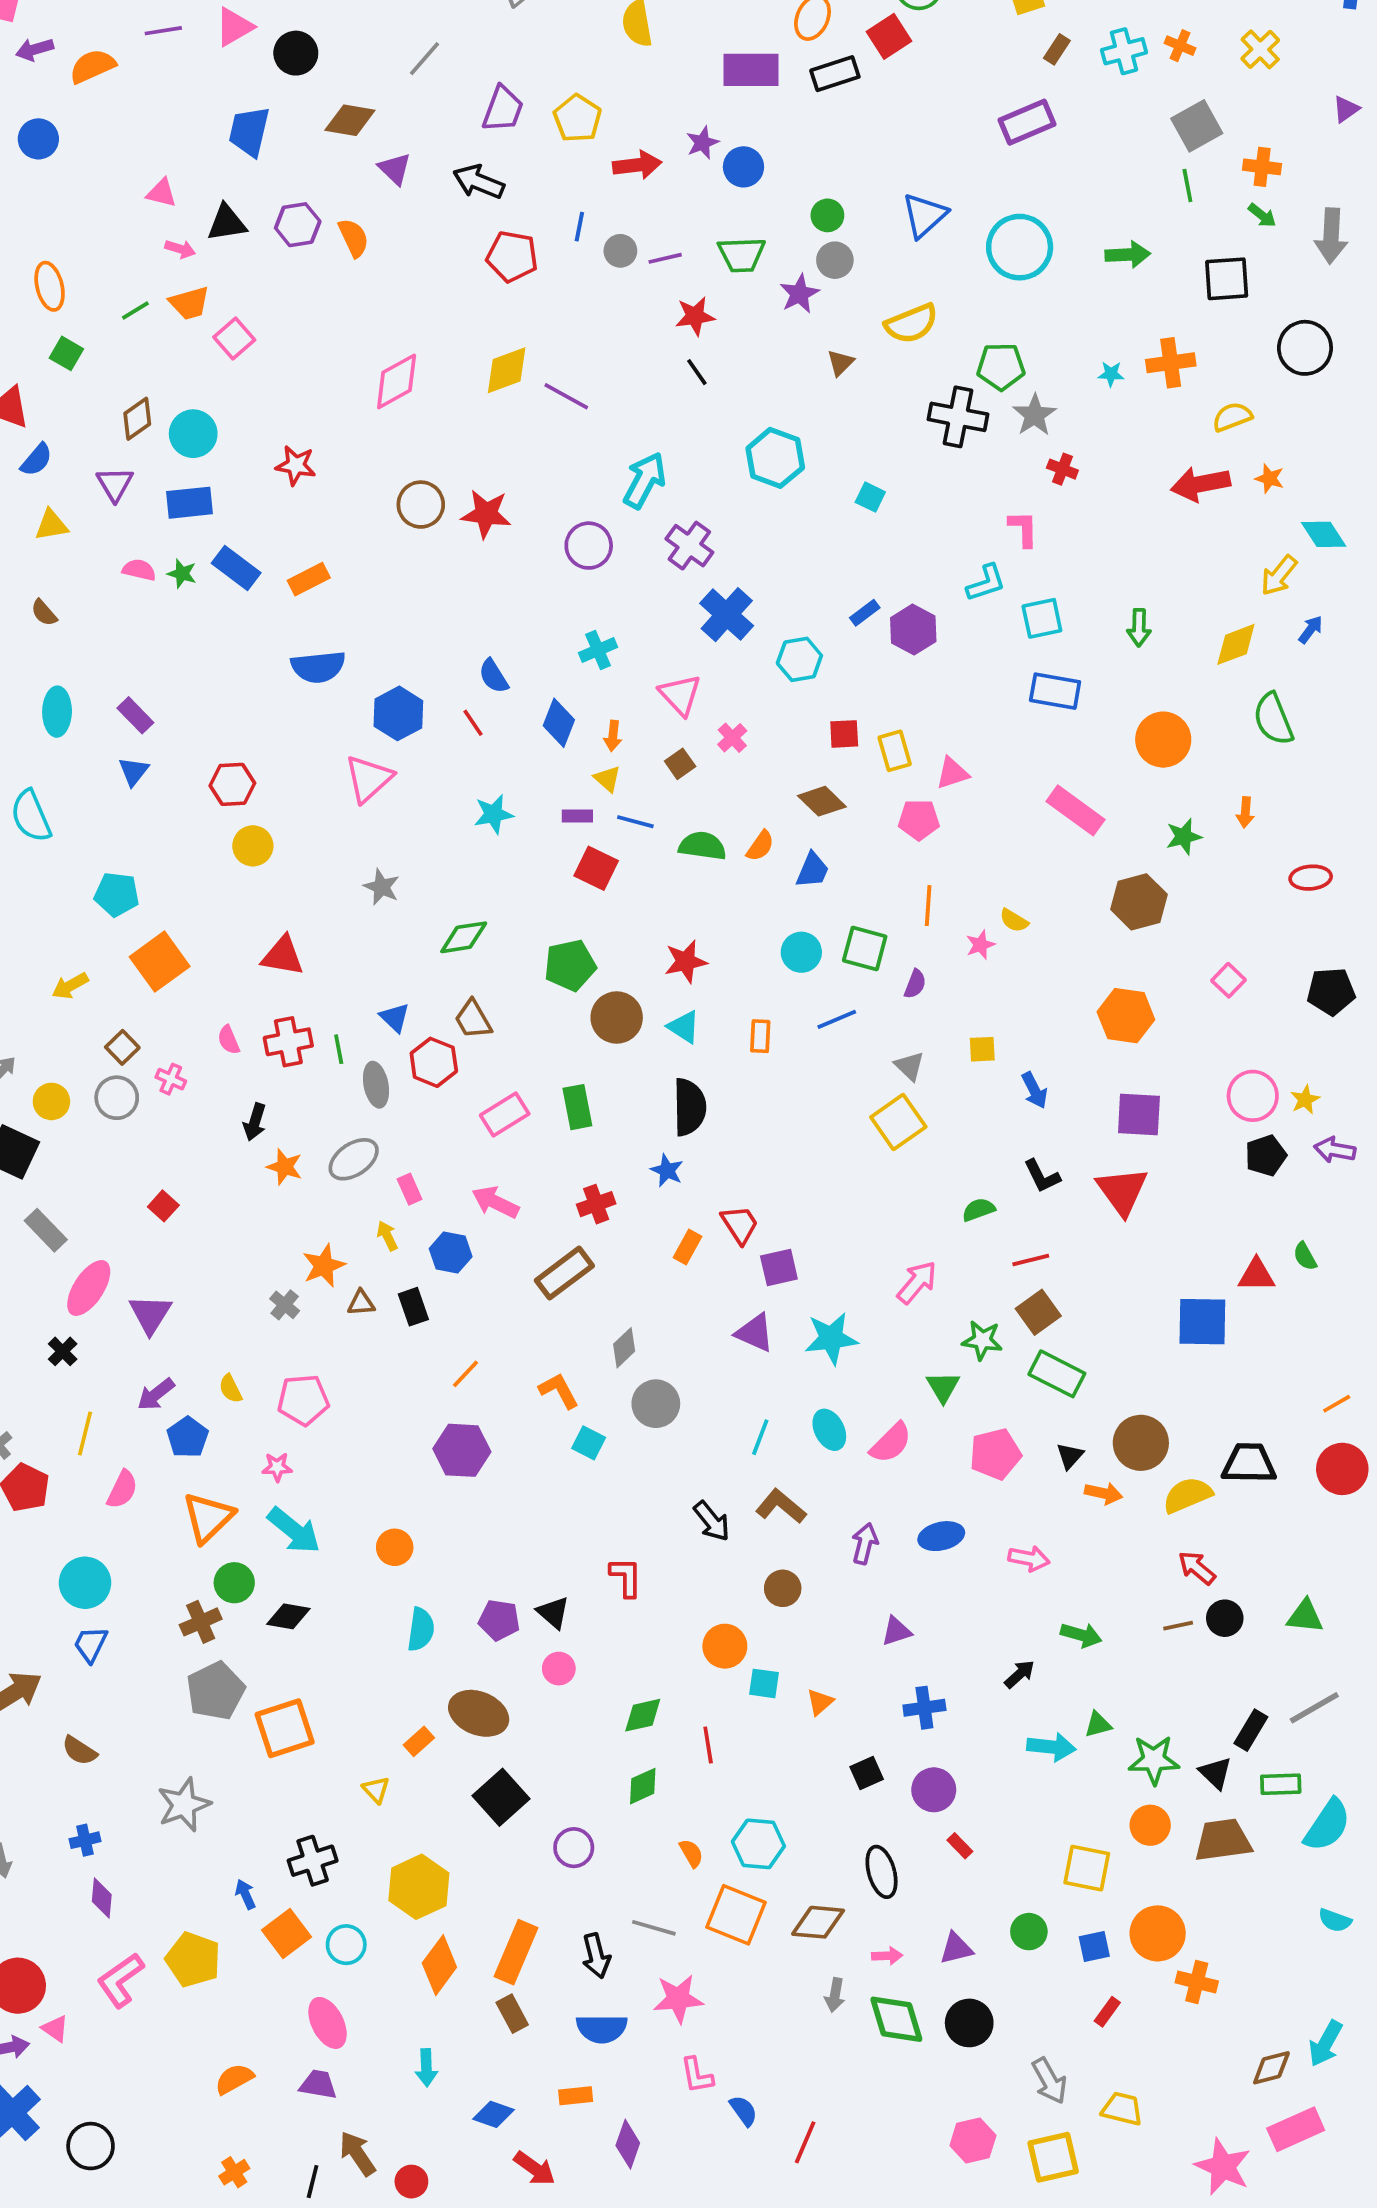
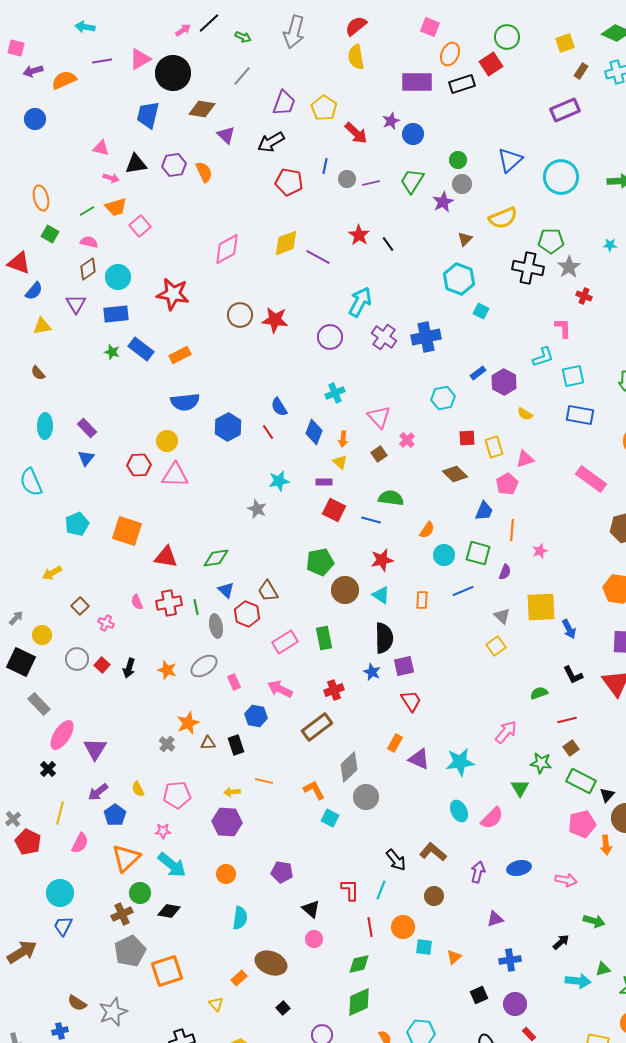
black circle: (296, 53) -> (173, 73), size x1.5
red arrow: (637, 165) -> (356, 133), turned 50
black arrow: (479, 182) -> (271, 142), turned -52
green trapezoid: (742, 255) -> (412, 181), turned 124
red star: (695, 316) -> (359, 235), moved, turned -30
cyan hexagon: (775, 458) -> (459, 279), moved
red star: (296, 465) -> (173, 294), size x1.5
pink semicircle: (139, 570) -> (89, 242), moved
blue cross: (727, 615) -> (426, 337), moved, turned 36
pink triangle: (369, 779) -> (175, 475), moved, turned 44
pink pentagon: (919, 820) -> (507, 484), turned -30
blue line: (635, 822) -> (371, 520), moved
yellow circle: (253, 846) -> (167, 441), moved
orange semicircle: (760, 846) -> (427, 530), moved
blue trapezoid: (813, 870) -> (484, 511), moved
gray star: (382, 887) -> (257, 509), moved
cyan pentagon: (117, 894) -> (77, 524), turned -30
yellow semicircle: (1014, 921) -> (525, 414), moved
green diamond: (464, 937) -> (216, 558), moved
orange square: (160, 962) -> (127, 531), moved, turned -36
yellow square: (982, 1049) -> (541, 607), size x2.0
gray circle: (117, 1098) -> (77, 659), moved
black arrow: (255, 1122) -> (129, 668), moved
yellow square: (898, 1122) -> (496, 646), size x0.7
red square: (163, 1206) -> (102, 665), moved
yellow arrow: (387, 1236) -> (232, 792), moved, turned -70
orange rectangle: (688, 1247) -> (395, 743), moved
purple square: (779, 1267) -> (404, 666), moved
brown square: (1038, 1312) -> (571, 748), size x0.7
gray diamond: (624, 1348) -> (349, 767), size x1.4
orange line: (466, 1374) -> (264, 781), turned 60
cyan line: (760, 1437) -> (381, 890), moved
purple hexagon: (462, 1450) -> (227, 822), moved
pink pentagon: (995, 1454) -> (582, 824), moved
black triangle: (1070, 1456) -> (607, 795), moved
orange arrow: (1104, 1493) -> (606, 845), turned 72
purple pentagon: (499, 1620) -> (282, 872), moved
red line: (708, 1745) -> (370, 927), moved
brown semicircle: (79, 1751) -> (77, 1003), moved
green diamond: (643, 1786) -> (359, 1002), size x1.4
black square: (501, 1797) -> (283, 1008), size x0.5

